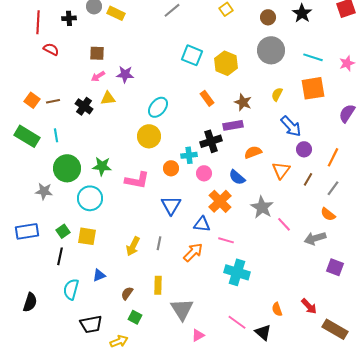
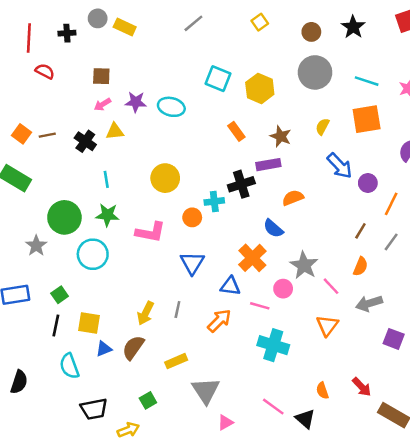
cyan ellipse: (158, 107) -> (171, 107), moved, turned 65
cyan line: (56, 135) -> (106, 179), moved
purple circle: (304, 149) -> (368, 183), moved
orange triangle: (281, 170) -> (327, 325), moved
pink circle: (204, 173) -> (283, 289), moved
gray star: (44, 191) -> (36, 246), turned 30
orange semicircle: (328, 214) -> (360, 267), moved, turned -105
yellow square: (87, 236) -> (89, 323), moved
yellow rectangle: (158, 285) -> (176, 361), turned 66
cyan semicircle: (71, 289) -> (69, 366), turned -35
brown semicircle: (127, 293) -> (133, 348), moved, size x1.5
green square: (135, 317) -> (148, 400), turned 32

